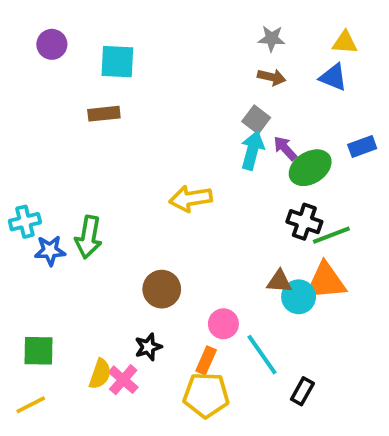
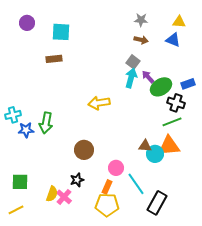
blue rectangle: (362, 146) -> (188, 84), moved
black cross: (304, 222) -> (176, 103), moved
black rectangle: (302, 391) -> (157, 203), size x1.6

